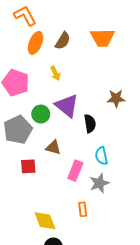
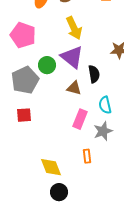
yellow arrow: (55, 73) -> (74, 28), moved, size x1.6
brown triangle: (53, 148) -> (74, 88), moved
red square: (28, 166) -> (24, 115), moved

